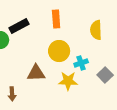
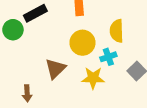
yellow semicircle: (96, 30) -> (117, 31), moved
brown triangle: (36, 73) -> (55, 69), turned -42

